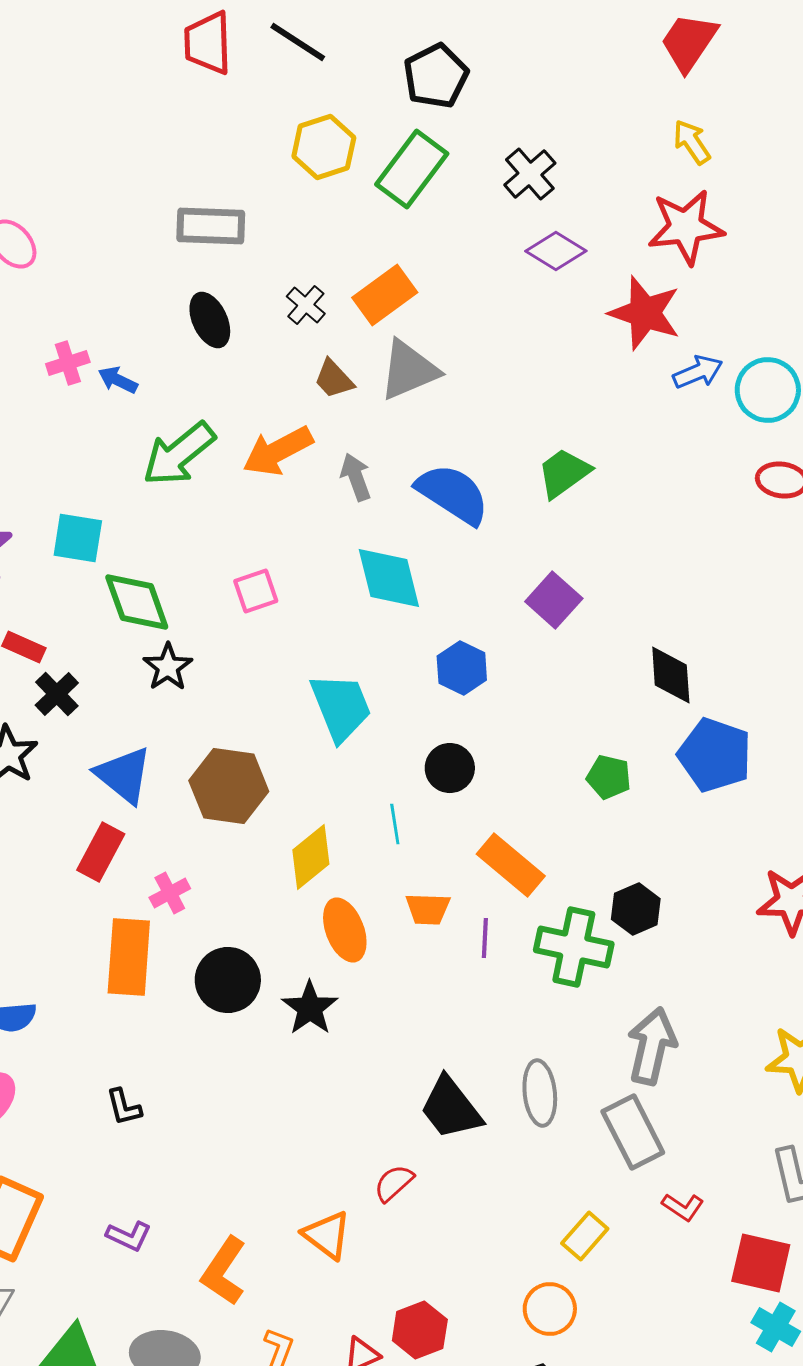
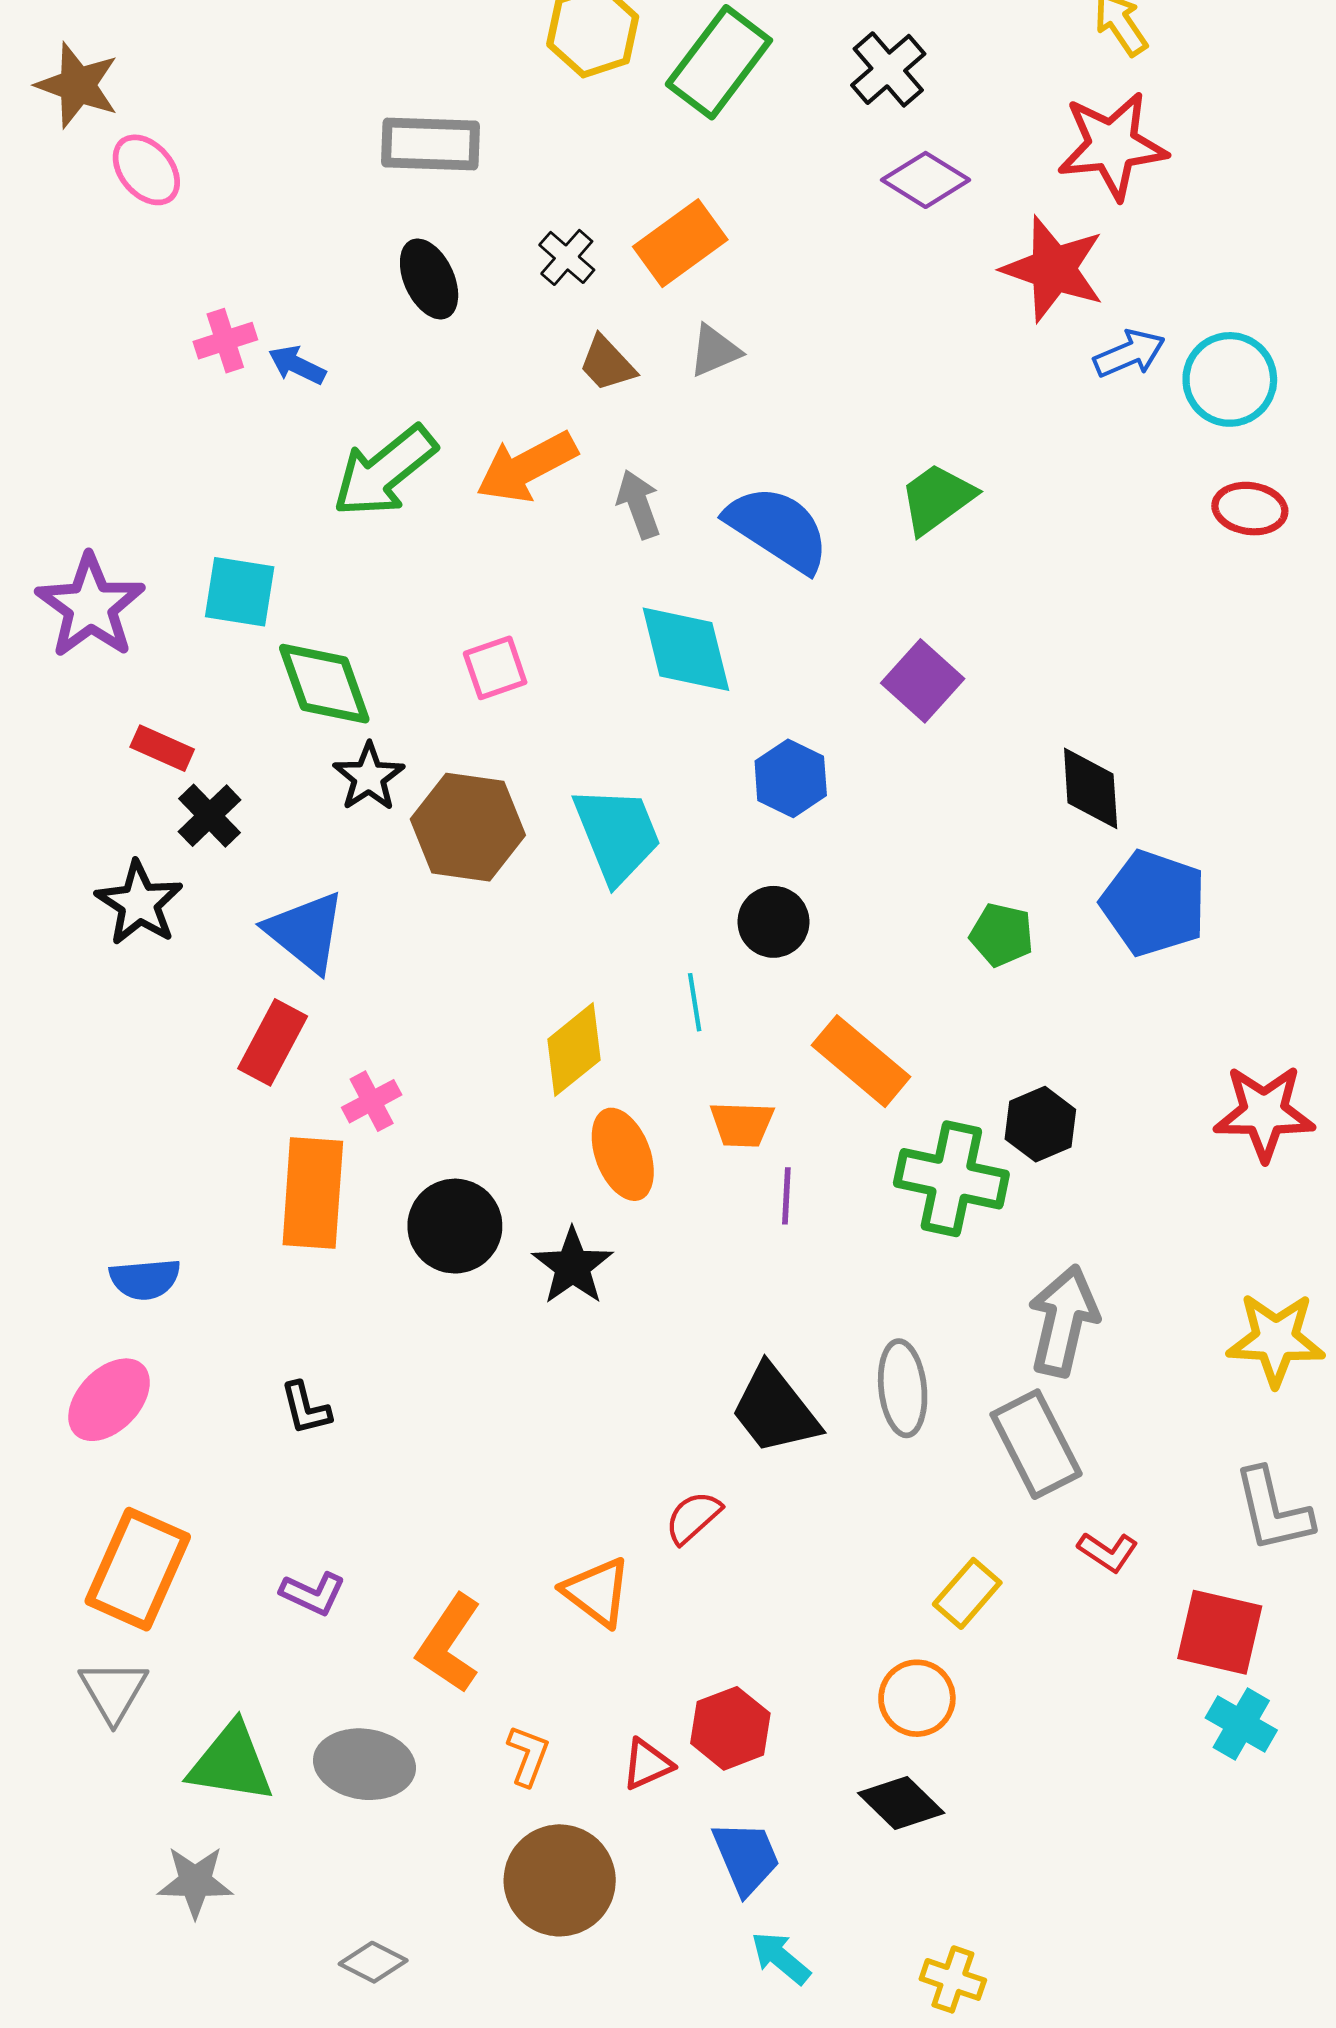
gray triangle: (409, 370) -> (715, 351), size x0.6
brown hexagon: (229, 786) -> (468, 827), moved
purple line: (485, 938) -> (786, 1196), moved

